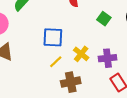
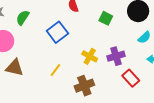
blue square: (53, 37) -> (57, 32), moved, turned -30
yellow line: (56, 62) -> (55, 70), moved

